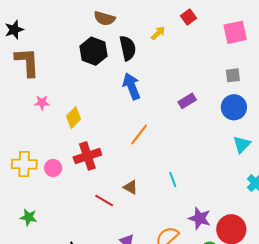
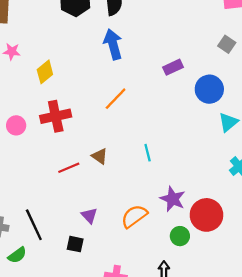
gray square: (233, 75) -> (227, 44), turned 35
blue circle: (234, 107) -> (209, 89), moved
red line: (104, 200) -> (69, 168), turned -60

